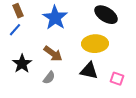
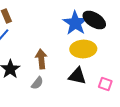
blue star: (55, 18) -> (75, 23), moved
brown arrow: (53, 54) -> (41, 59), turned -132

